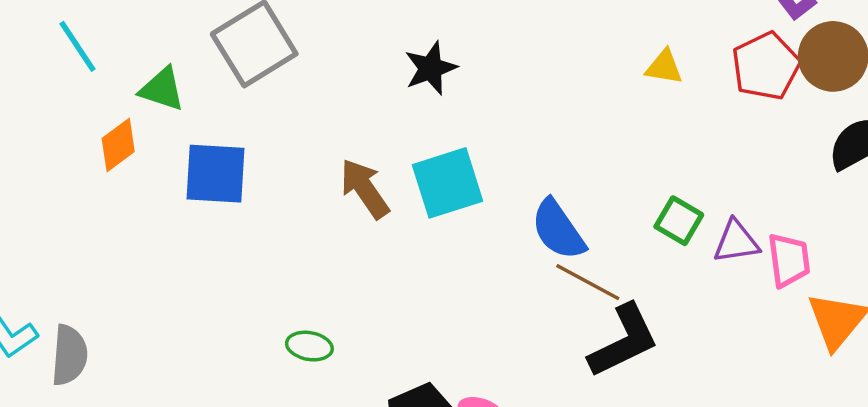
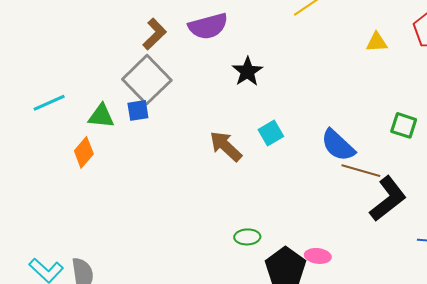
cyan line: (78, 46) -> (49, 103), turned -68
blue square: (216, 174) -> (138, 110), moved, size x0.6
cyan square: (447, 183) -> (271, 133), size x0.6
green ellipse: (309, 346) -> (247, 237), moved

